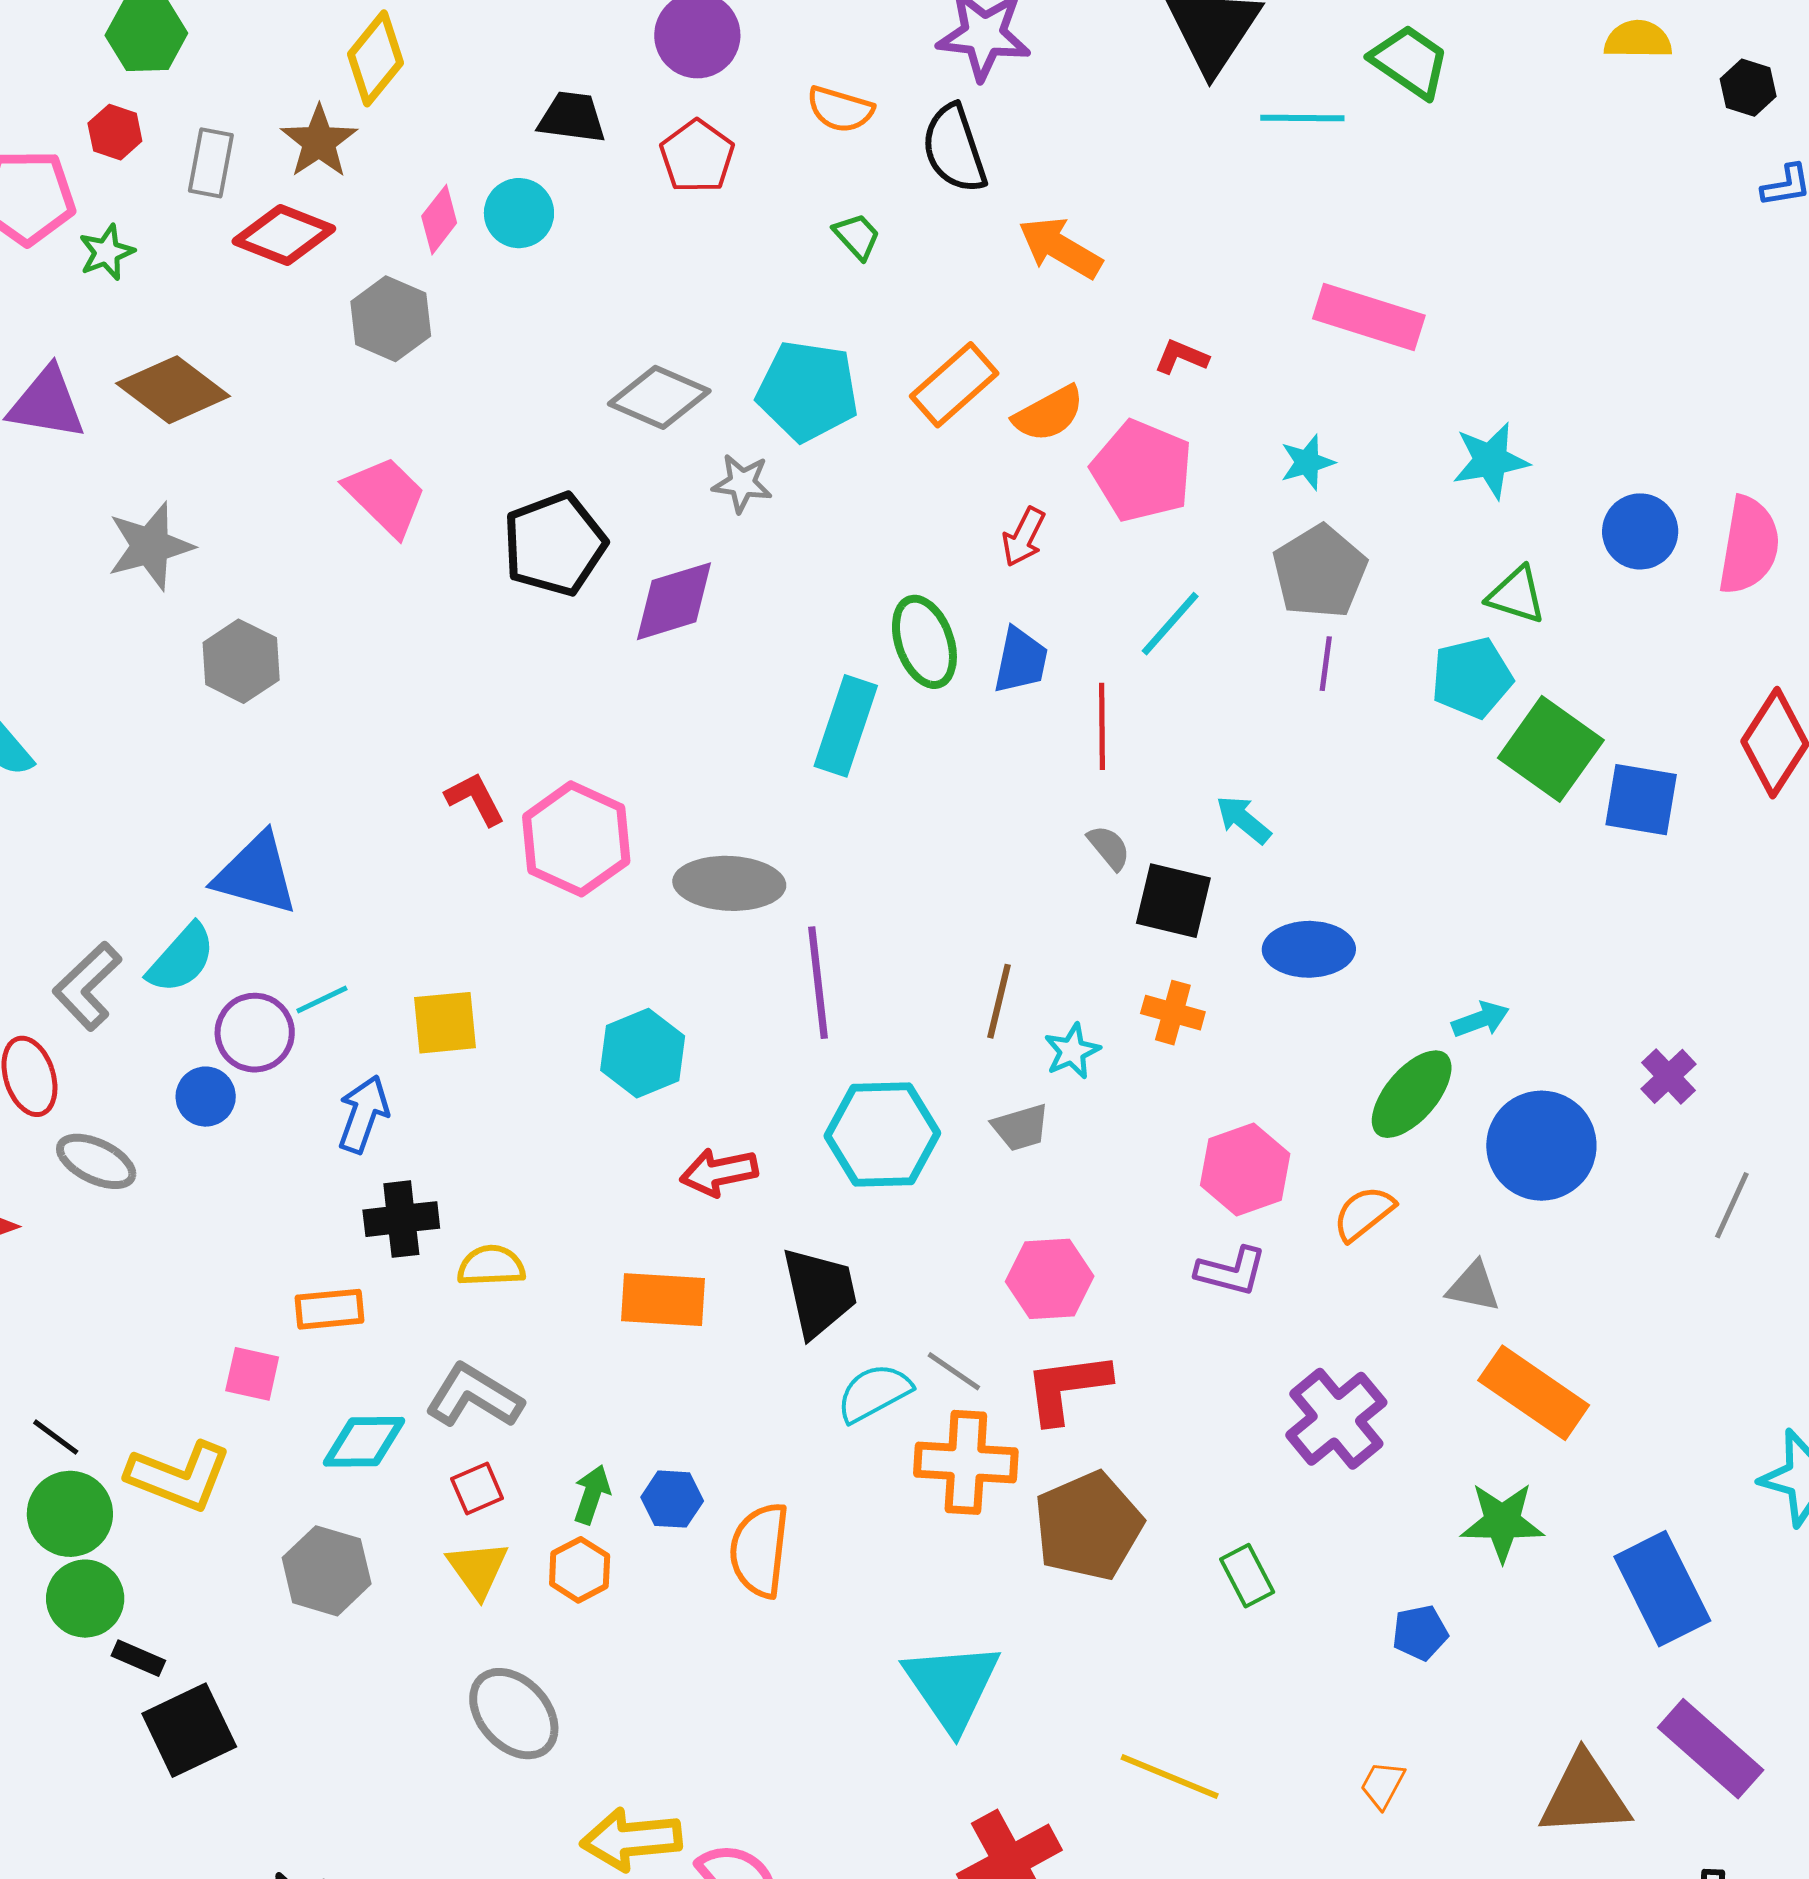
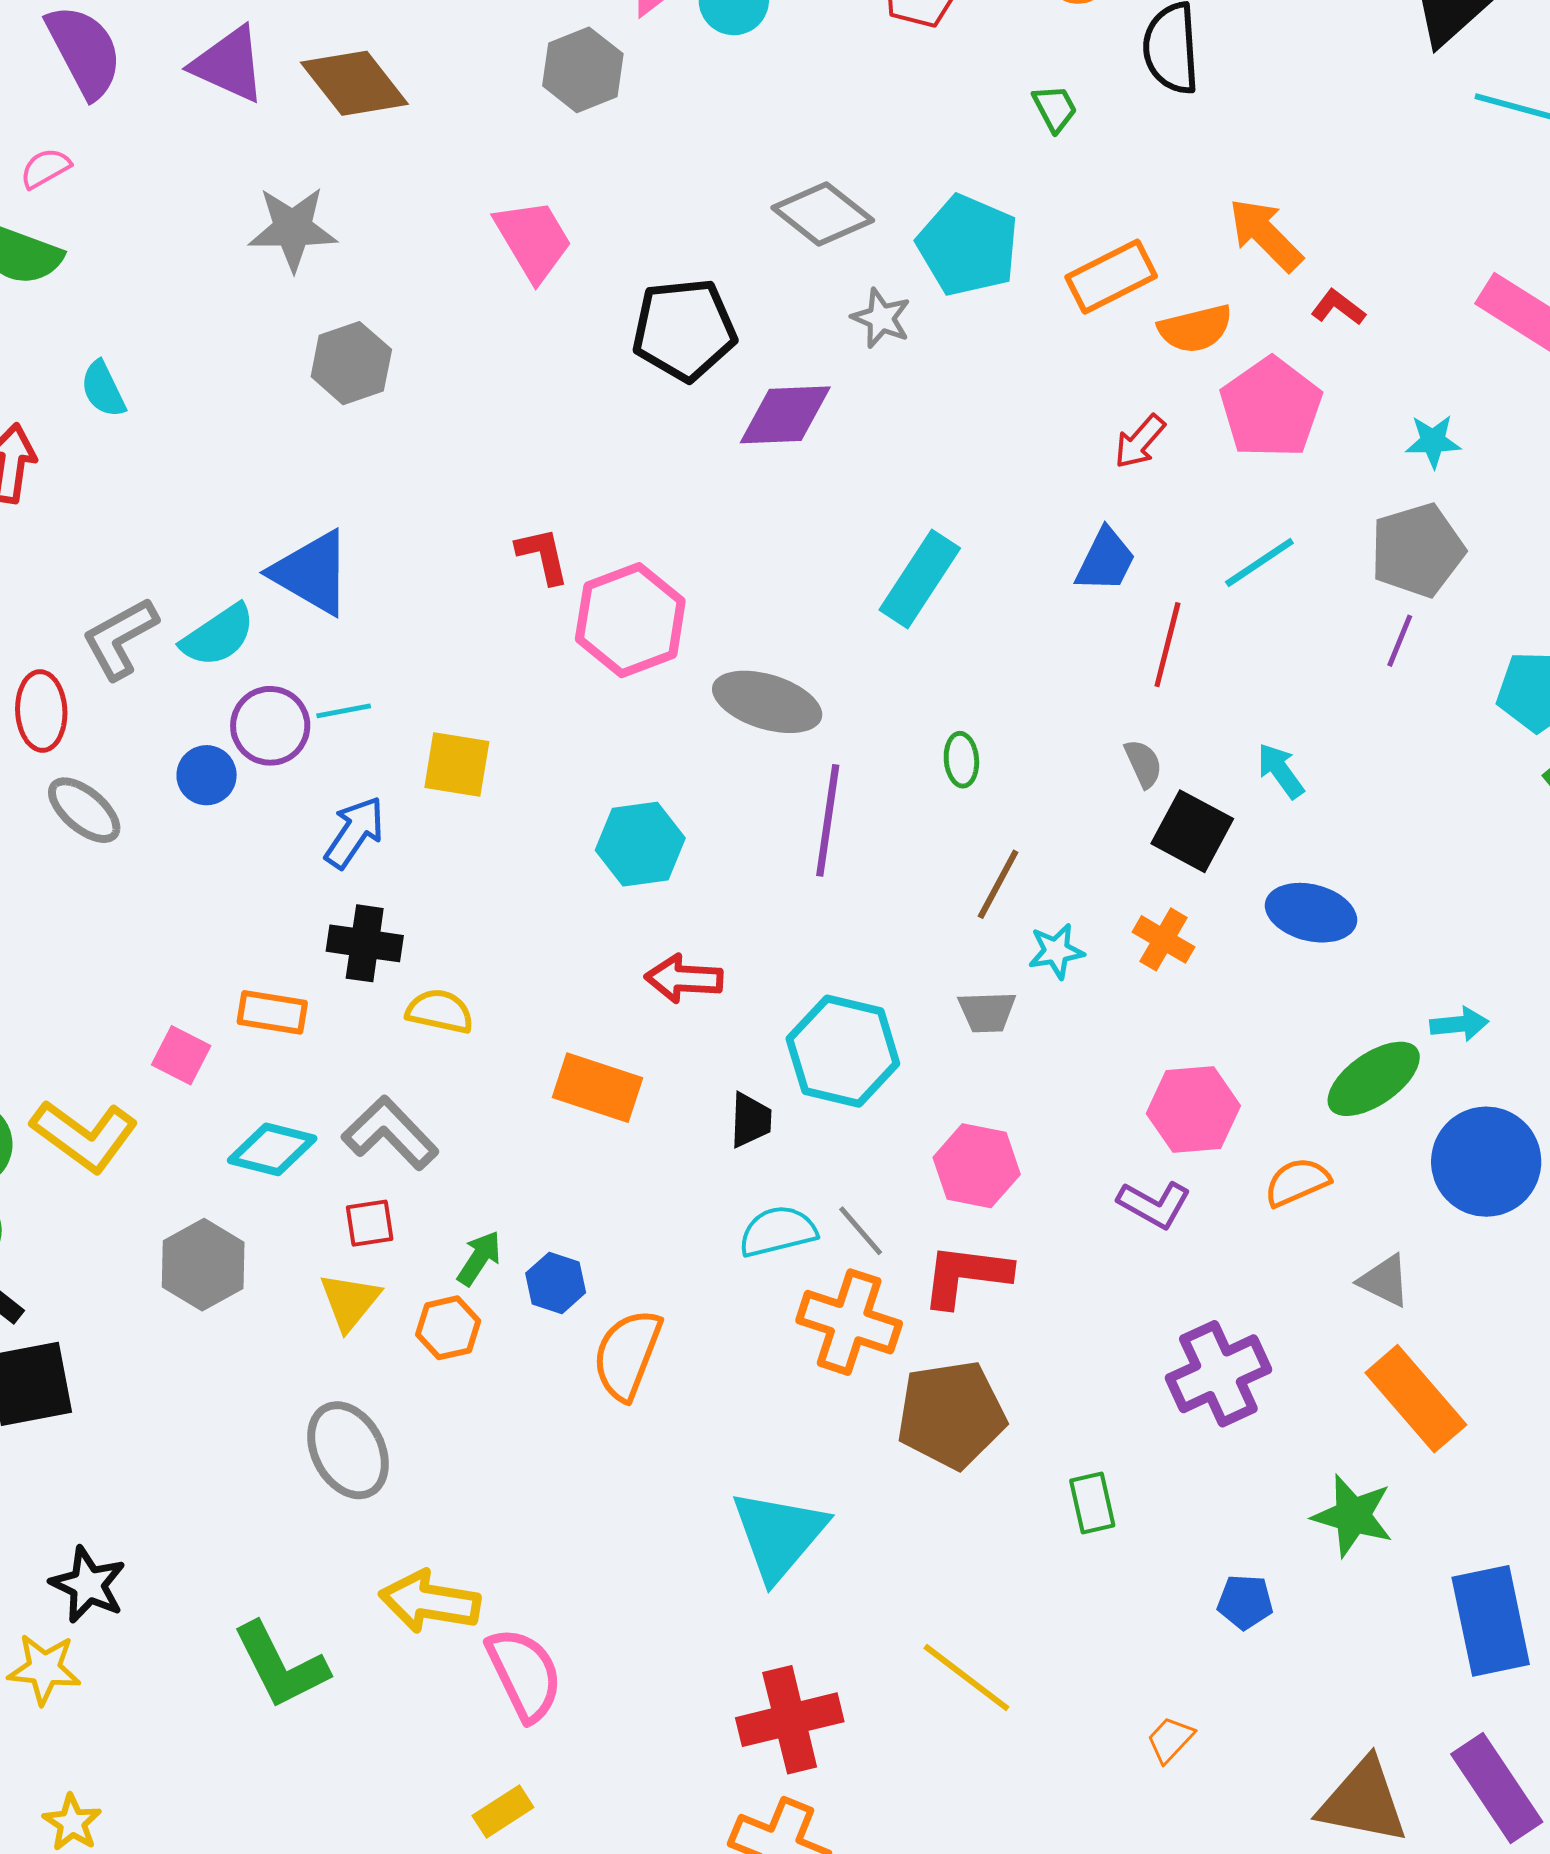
orange arrow: (1060, 248) -> (1266, 235), moved
green ellipse: (924, 642) -> (961, 760), moved, size x0.6
cyan hexagon: (882, 1135) -> (843, 1051), moved
black trapezoid: (819, 1292) -> (751, 1120), size x0.6

